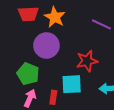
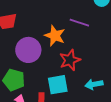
orange star: (55, 17) -> (55, 36), moved

